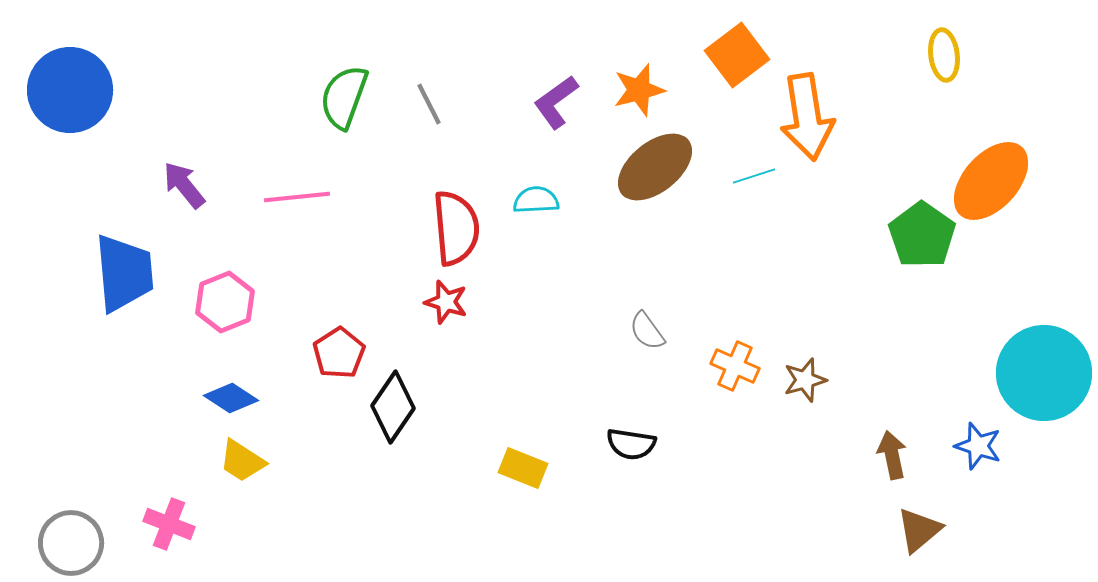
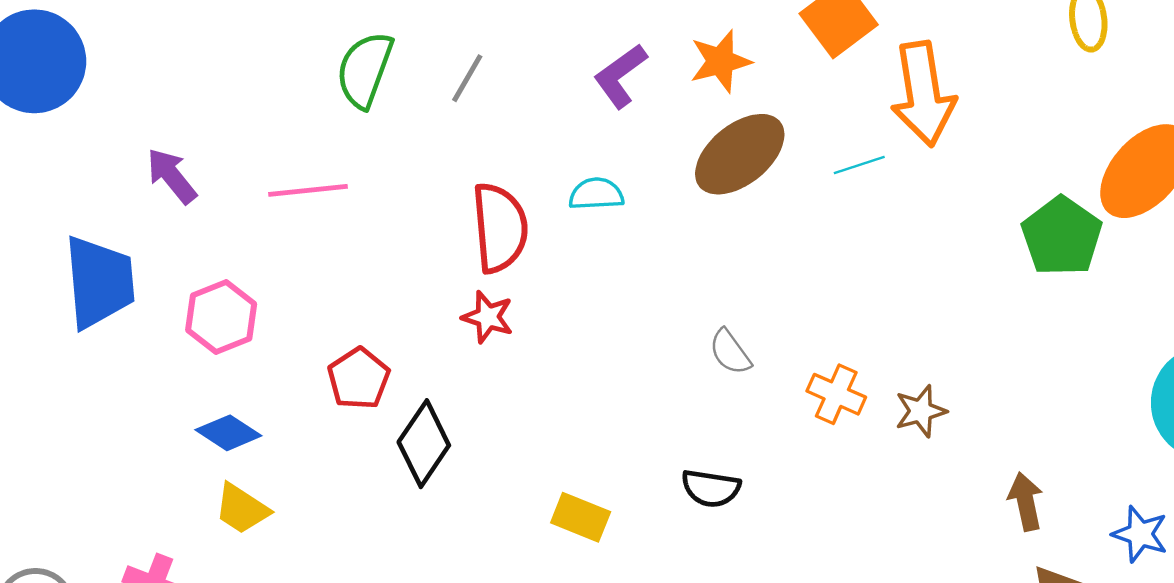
gray line: (429, 104) -> (467, 78), turned 57
blue star: (978, 446) -> (1140, 534), moved

